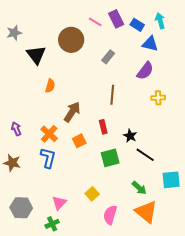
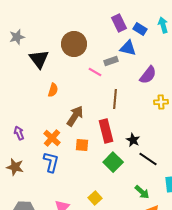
pink line: (95, 22) -> (95, 72), moved
blue triangle: (150, 44) -> (128, 48), moved
gray rectangle: (108, 57) -> (111, 61), turned 32
red rectangle: (103, 127) -> (106, 131), size x1.6
orange square: (79, 141) -> (82, 145), turned 32
green square: (110, 158) -> (113, 162), turned -30

